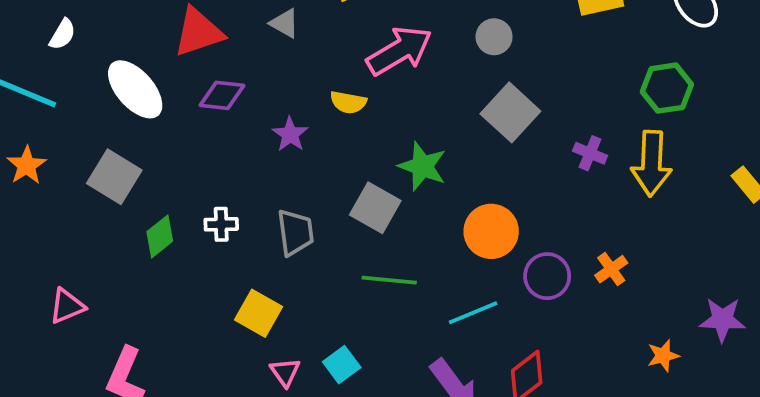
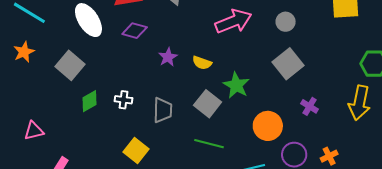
yellow semicircle: (348, 102) -> (202, 63), moved
purple cross: (590, 153) -> (310, 106), moved

